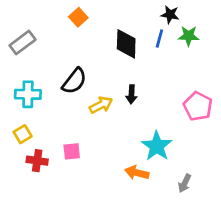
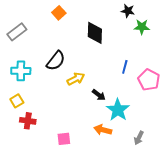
blue line: (159, 39) -> (125, 67), moved
black arrow: (131, 94) -> (99, 95), moved, turned -56
pink square: (72, 151) -> (64, 139), moved

